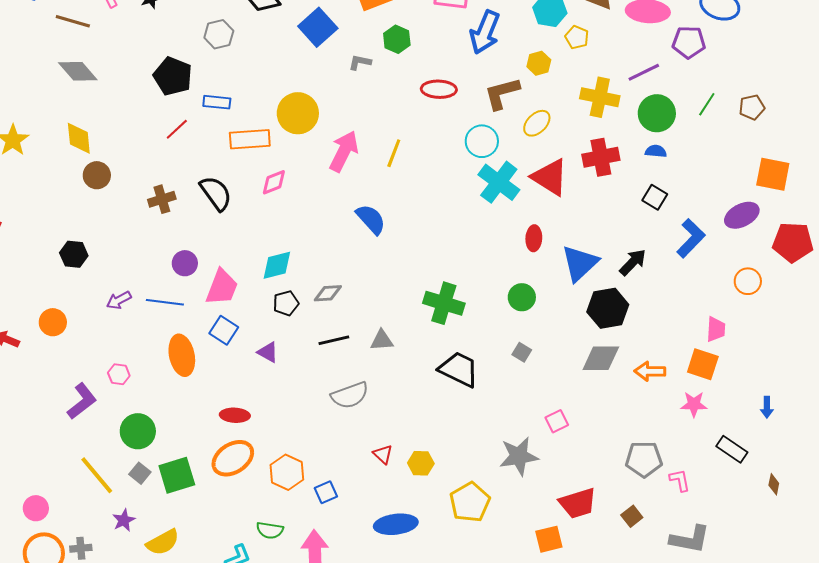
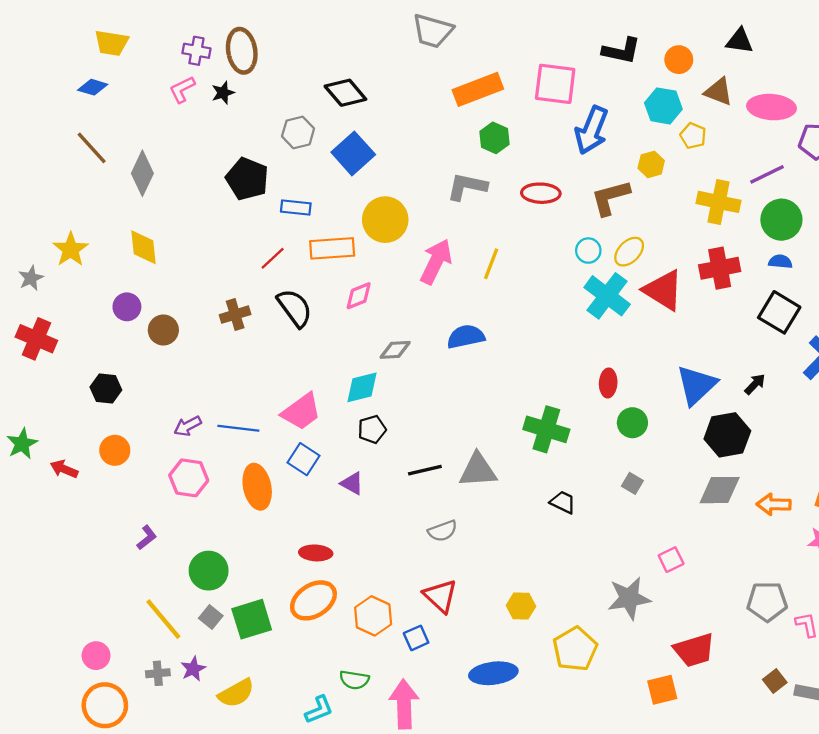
brown line: (73, 21) -> (92, 148), moved, turned 32
blue square: (318, 27) -> (353, 153), moved
gray L-shape: (360, 62) -> (467, 187), moved, size x1.6
gray diamond: (78, 71) -> (142, 173), turned 66
yellow ellipse: (537, 123) -> (629, 252), moved
red line: (177, 129) -> (273, 258), moved
cyan circle: (482, 141) -> (588, 251), size x0.7
brown circle: (97, 175) -> (163, 330), moved
black square: (655, 197) -> (779, 312), size x1.5
blue semicircle: (371, 219) -> (466, 337), turned -60
red ellipse: (534, 238) -> (608, 383), moved
black hexagon: (74, 254) -> (106, 389), moved
black arrow: (633, 262) -> (755, 384), size x0.7
purple circle: (185, 263) -> (127, 307), moved
pink trapezoid: (222, 287) -> (301, 412), turned 33
gray diamond: (328, 293) -> (395, 350), moved
gray triangle: (382, 340) -> (478, 470), size x1.5
black trapezoid: (459, 369) -> (563, 502), size x0.6
pink hexagon: (119, 374) -> (189, 478), moved, size x1.6
gray semicircle: (350, 395) -> (443, 531), size x0.7
purple L-shape: (82, 401) -> (147, 537), size x0.6
red triangle: (383, 454) -> (440, 596), moved, size x1.6
brown square: (632, 516) -> (775, 681), moved
gray cross: (81, 548) -> (158, 673), moved

